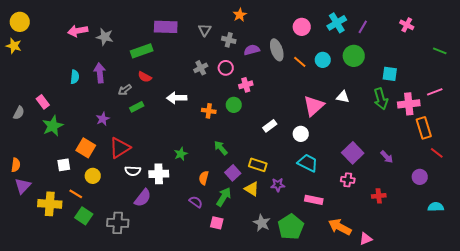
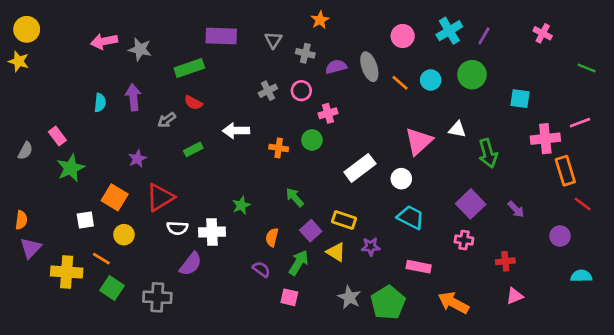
green arrow: (381, 99) -> (488, 153), moved
green rectangle: (137, 107) -> (193, 149), moved
white rectangle: (270, 126) -> (360, 168), size x1.6
pink triangle: (366, 239) -> (515, 296), moved

